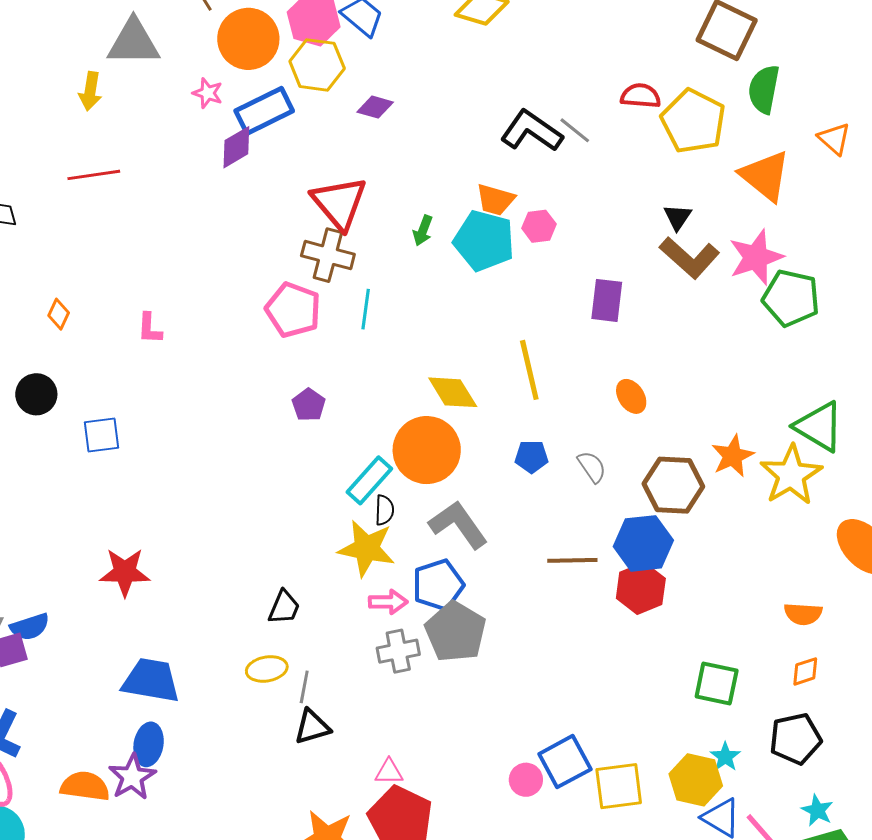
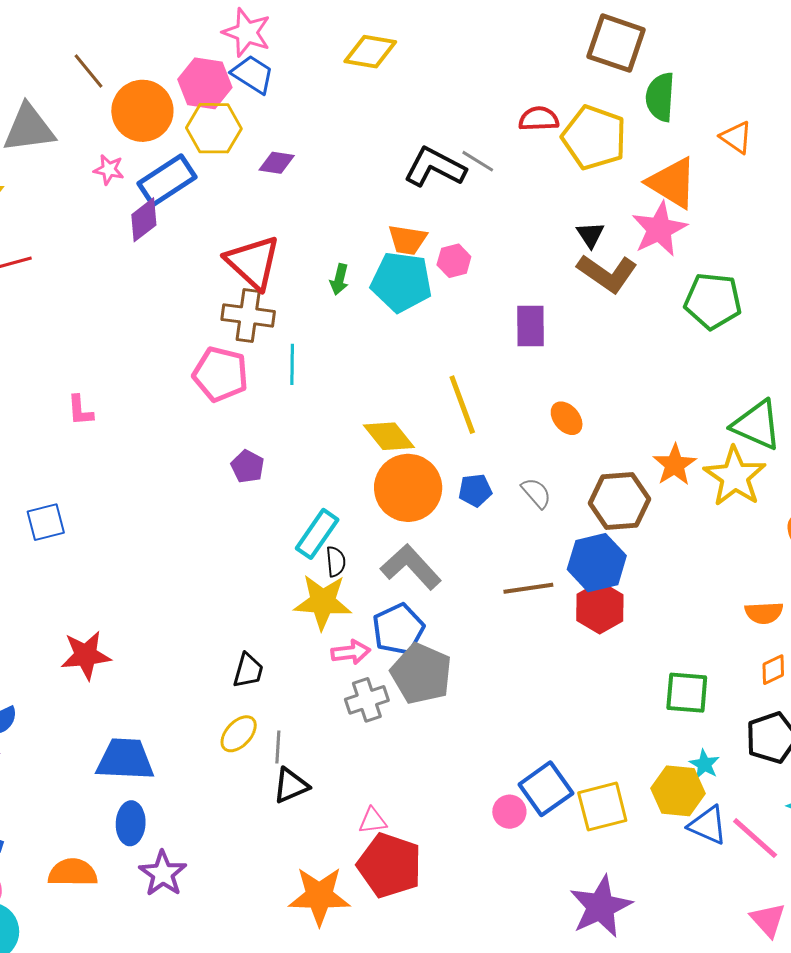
pink star: (756, 257) -> (659, 229), moved
orange circle: (427, 450) -> (408, 488), moved
yellow ellipse: (267, 669) -> (239, 734), turned -30
purple star: (132, 777) -> (163, 874), moved

